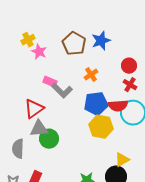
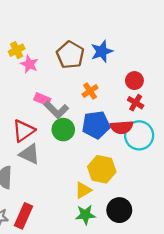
yellow hexagon: (101, 127) -> (102, 169), moved
gray triangle: (39, 129) -> (29, 154), turned 30
green circle: (49, 139) -> (63, 130), moved
yellow triangle: (122, 160) -> (83, 190), moved

